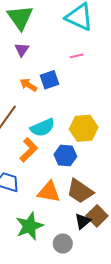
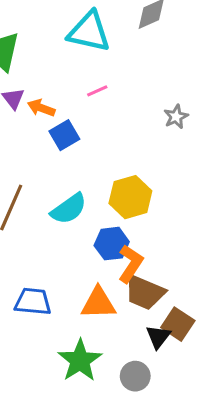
orange arrow: (28, 85) -> (41, 108), moved
orange L-shape: (29, 150) -> (131, 264), moved

